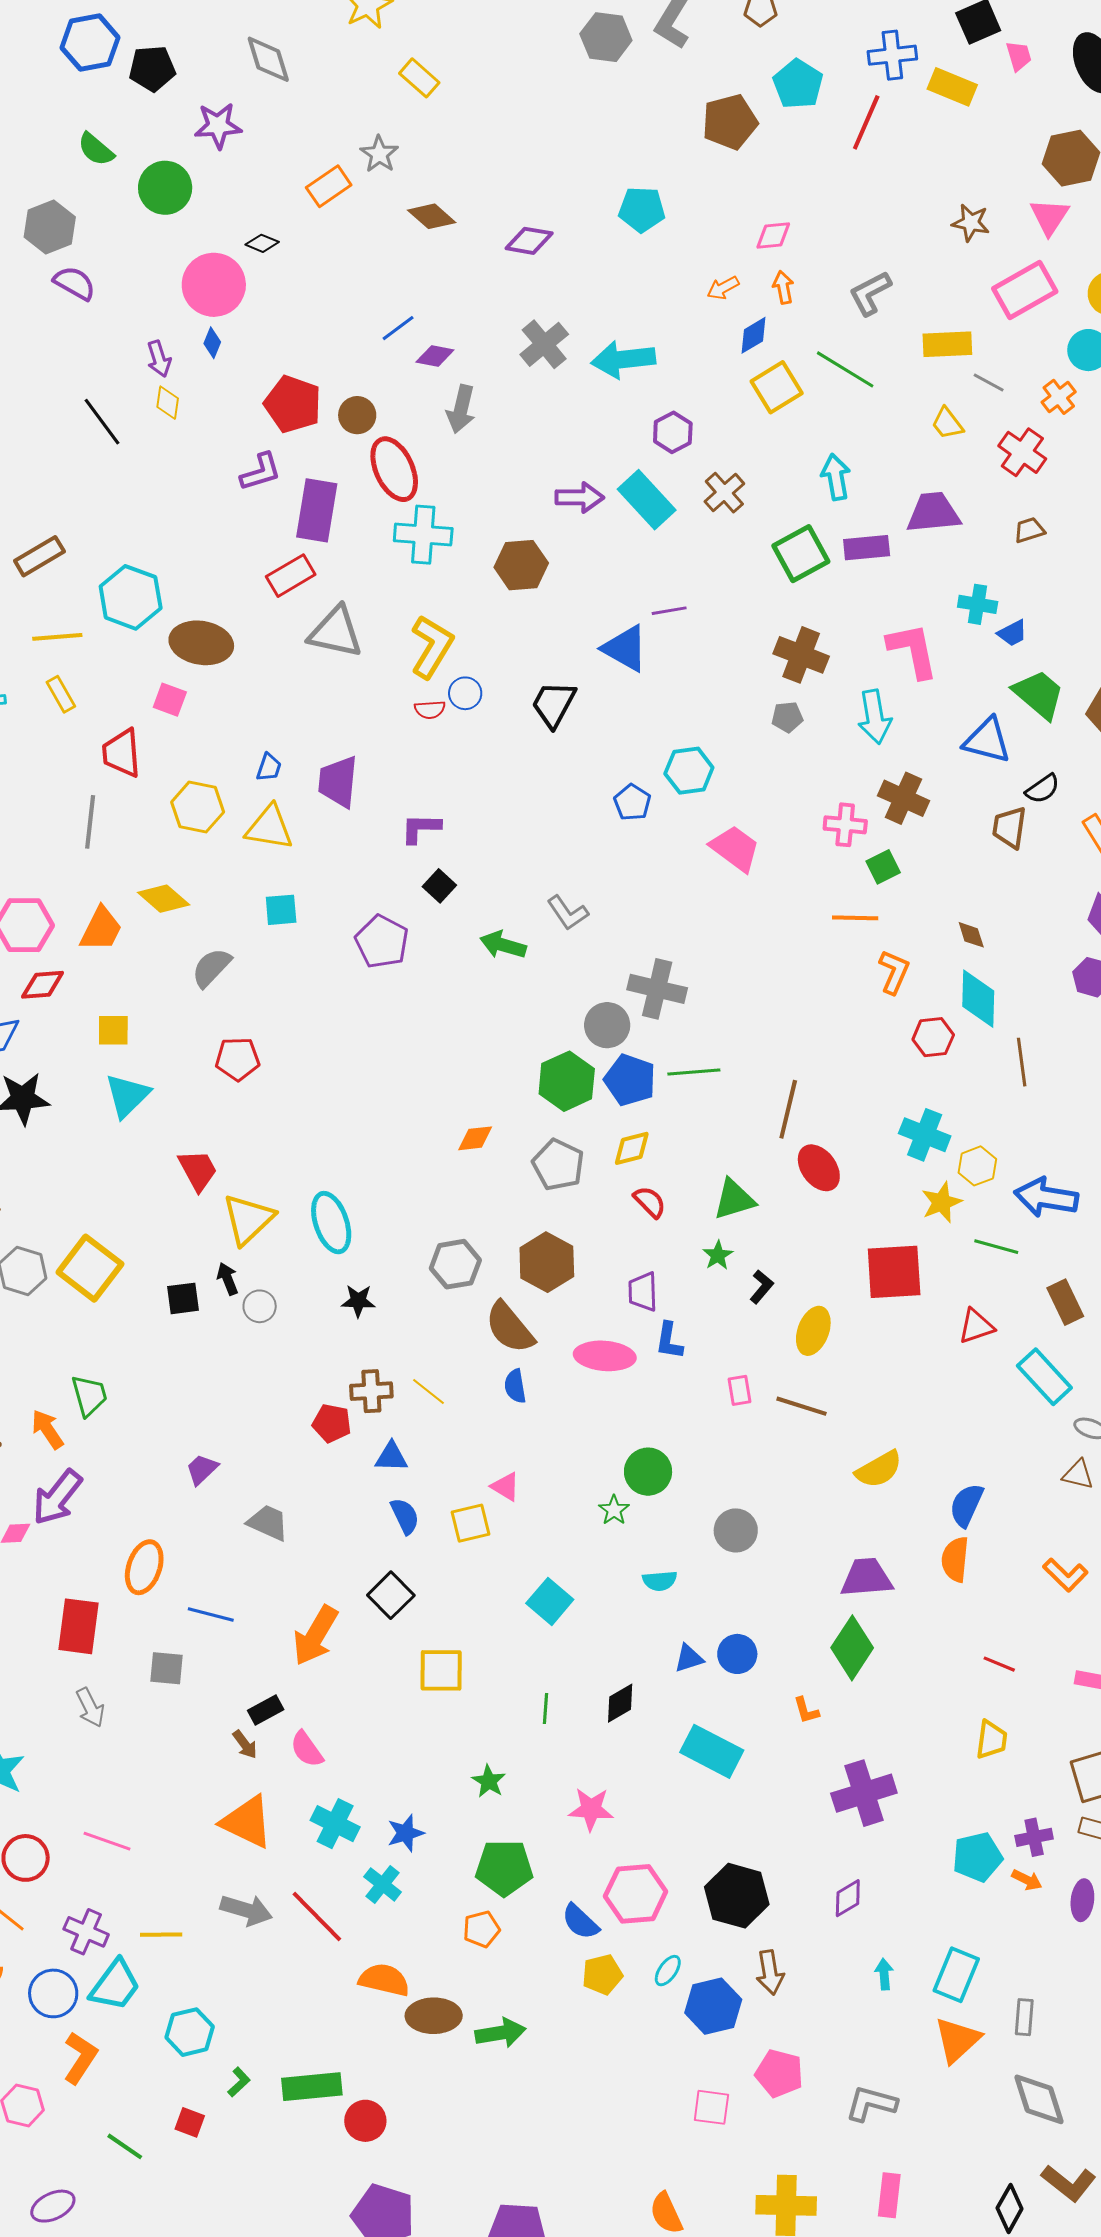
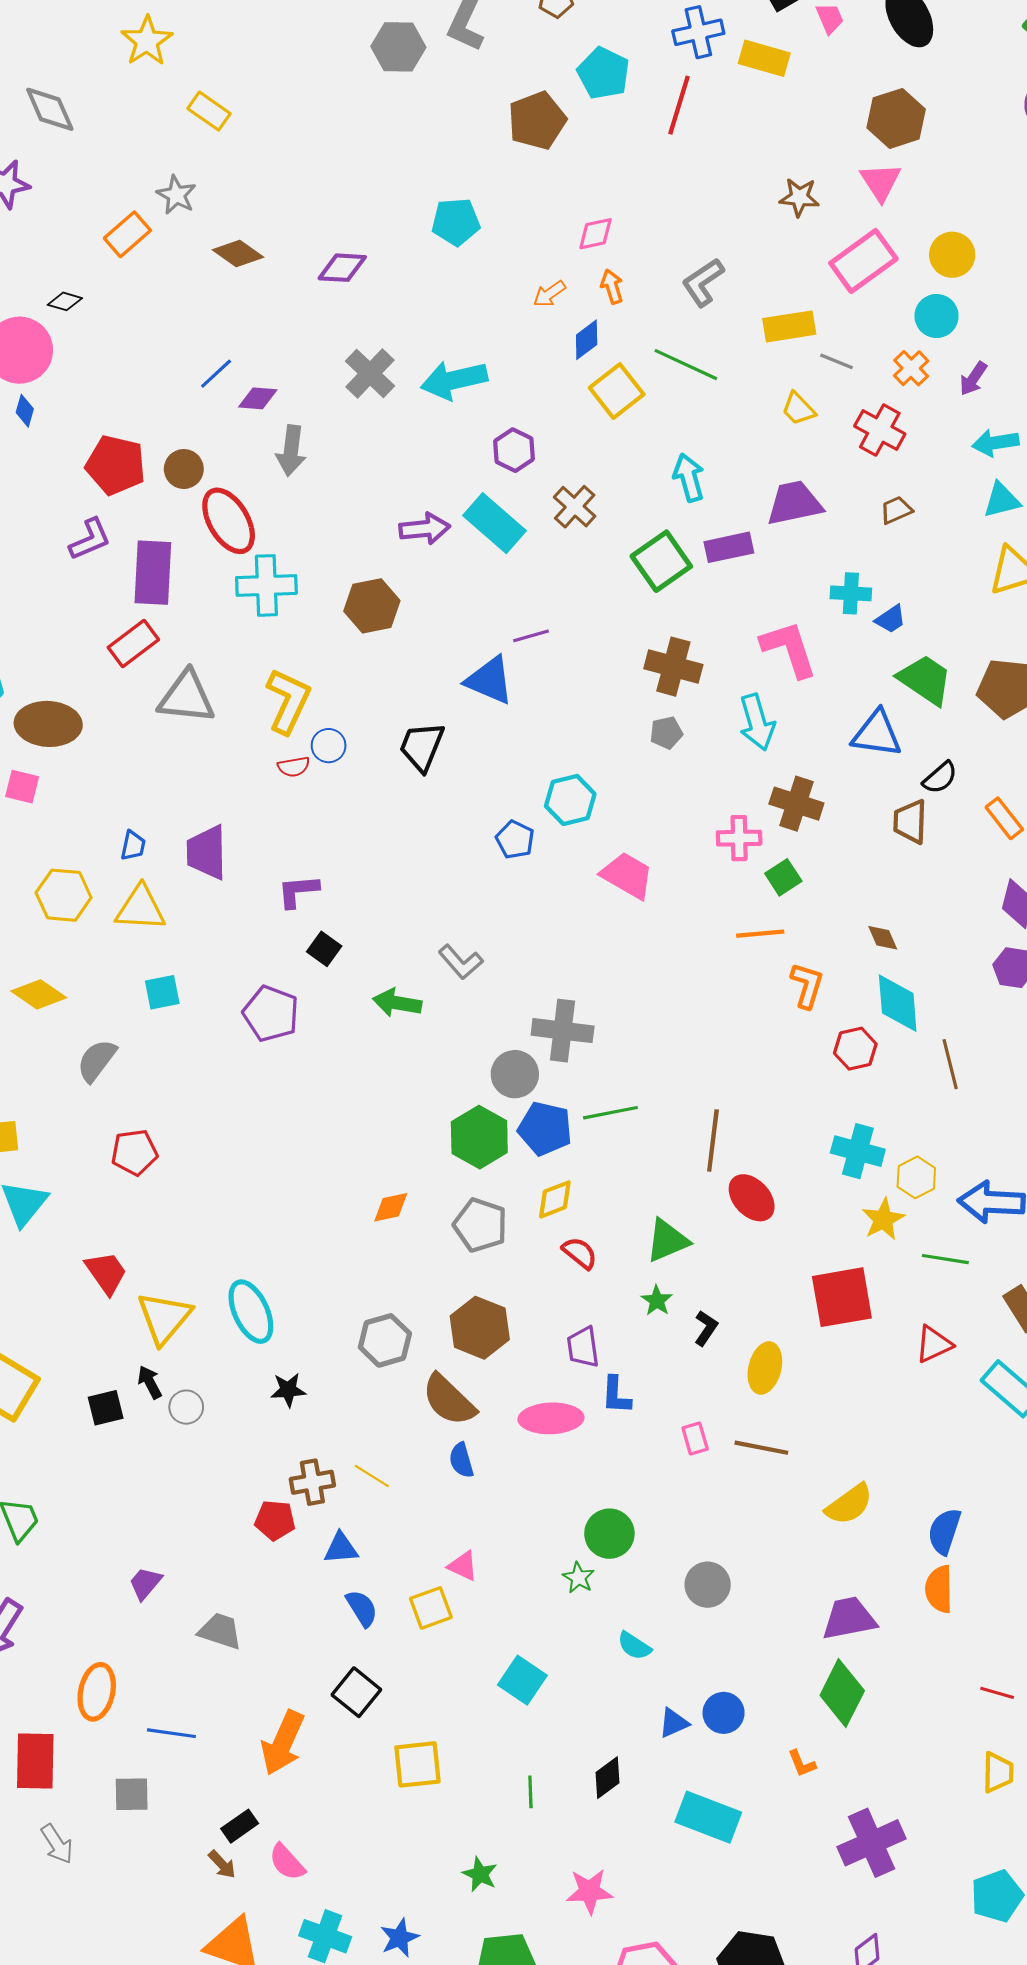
cyan semicircle: (660, 1581) -> (634, 1646), turned 44

